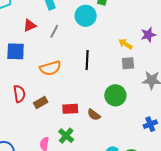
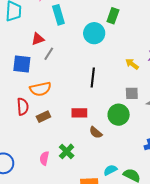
gray line: (54, 31) -> (49, 54), moved
gray square: (128, 63) -> (132, 93), moved
orange semicircle: (50, 68) -> (40, 89), moved
red rectangle: (70, 109) -> (79, 113), moved

